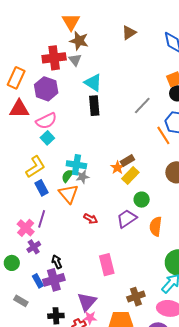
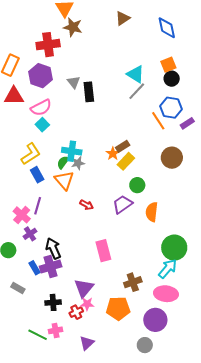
gray triangle: (75, 60) -> (74, 82), moved
cyan triangle: (93, 83) -> (136, 74), moved
black arrow: (57, 262) -> (53, 248), size x1.5

